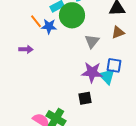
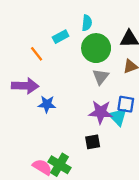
green circle: (72, 15) -> (96, 48), moved
blue star: (49, 26) -> (47, 104), moved
purple arrow: (26, 49) -> (25, 86), size x1.6

